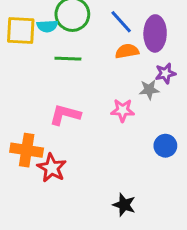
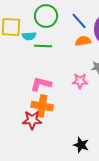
cyan semicircle: (47, 26) -> (29, 36), moved
orange cross: (27, 150) -> (42, 106), moved
red star: (52, 168) -> (32, 120), turned -30

